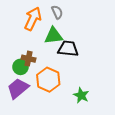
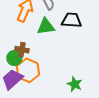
black trapezoid: (68, 49) -> (72, 20), moved
orange hexagon: (48, 80) -> (28, 70), moved

